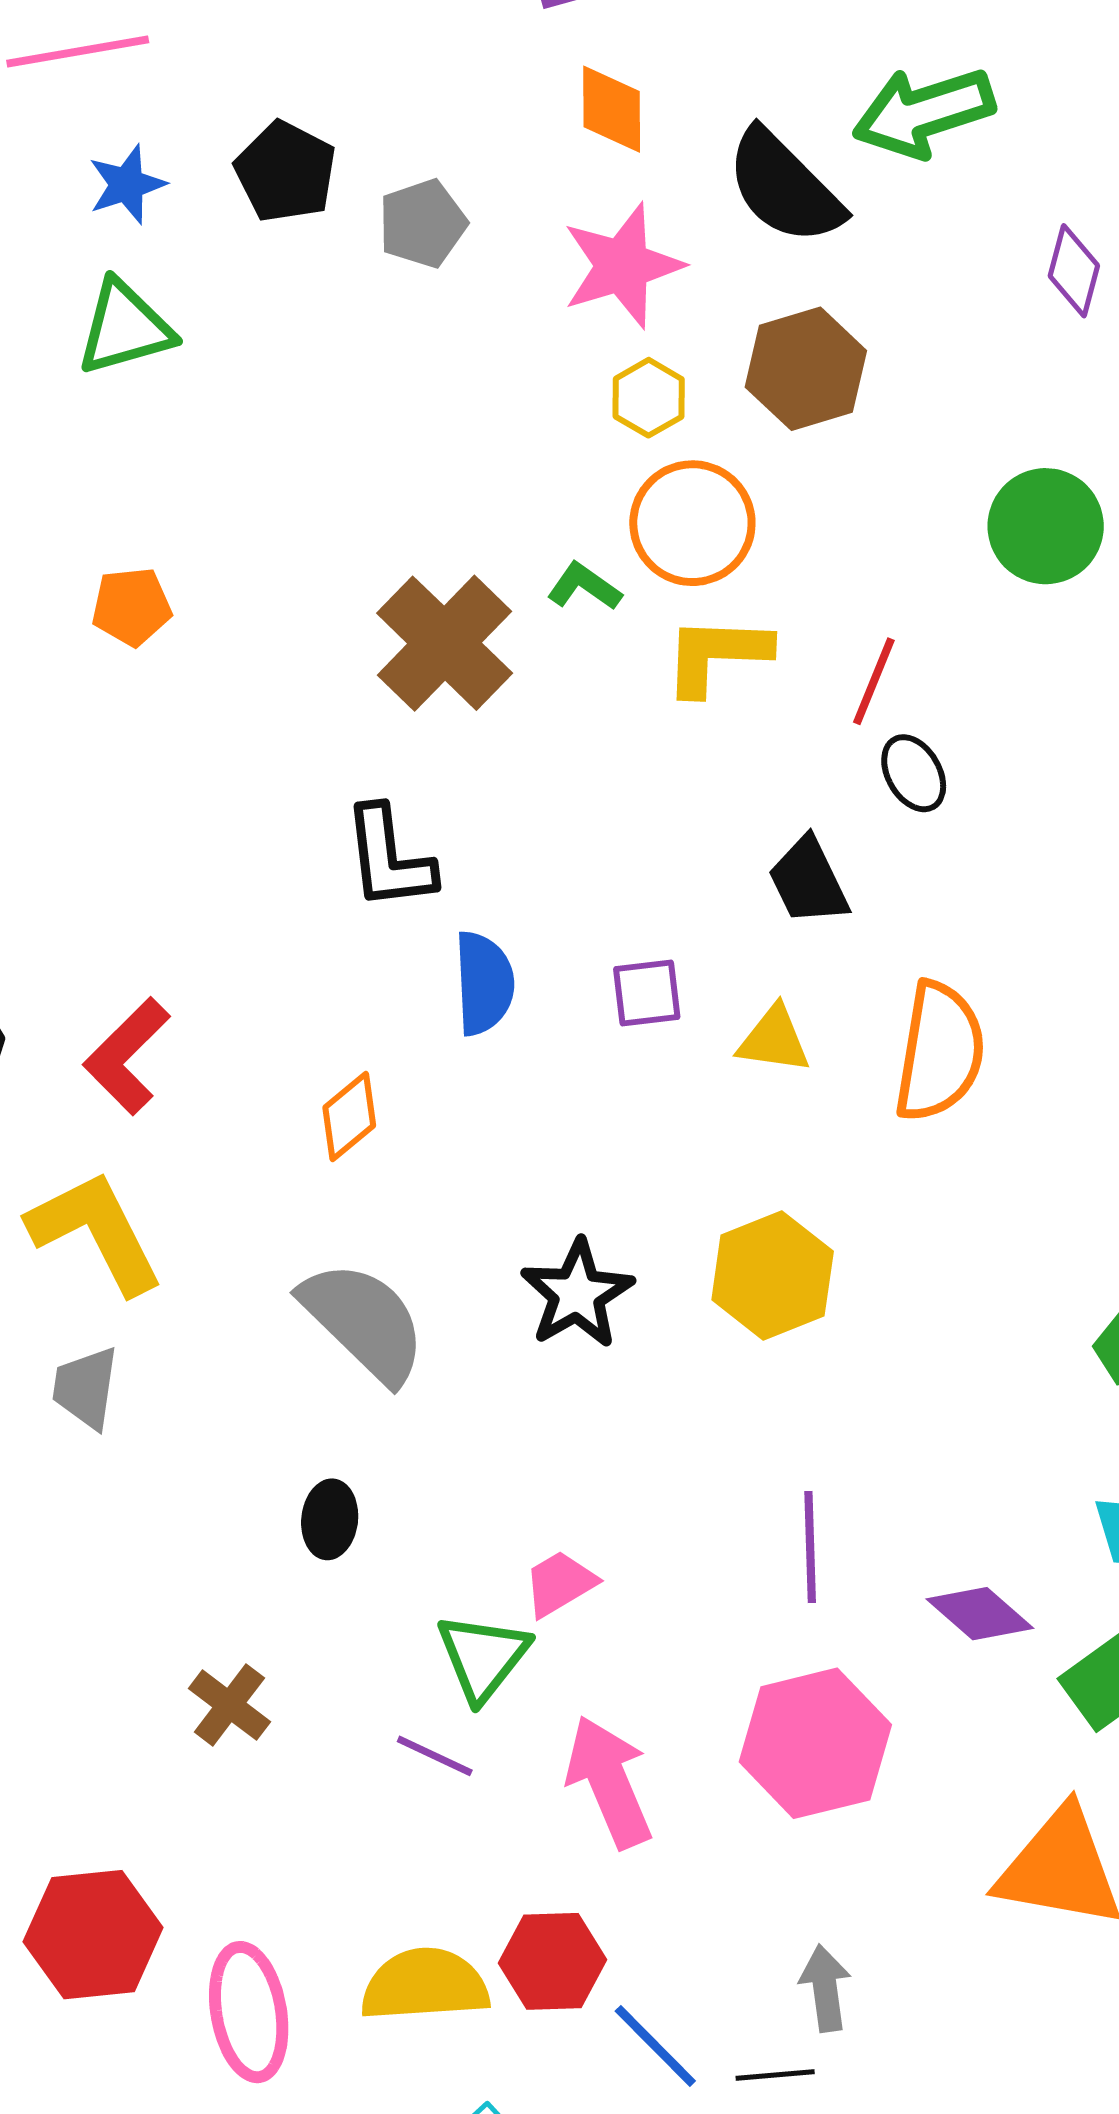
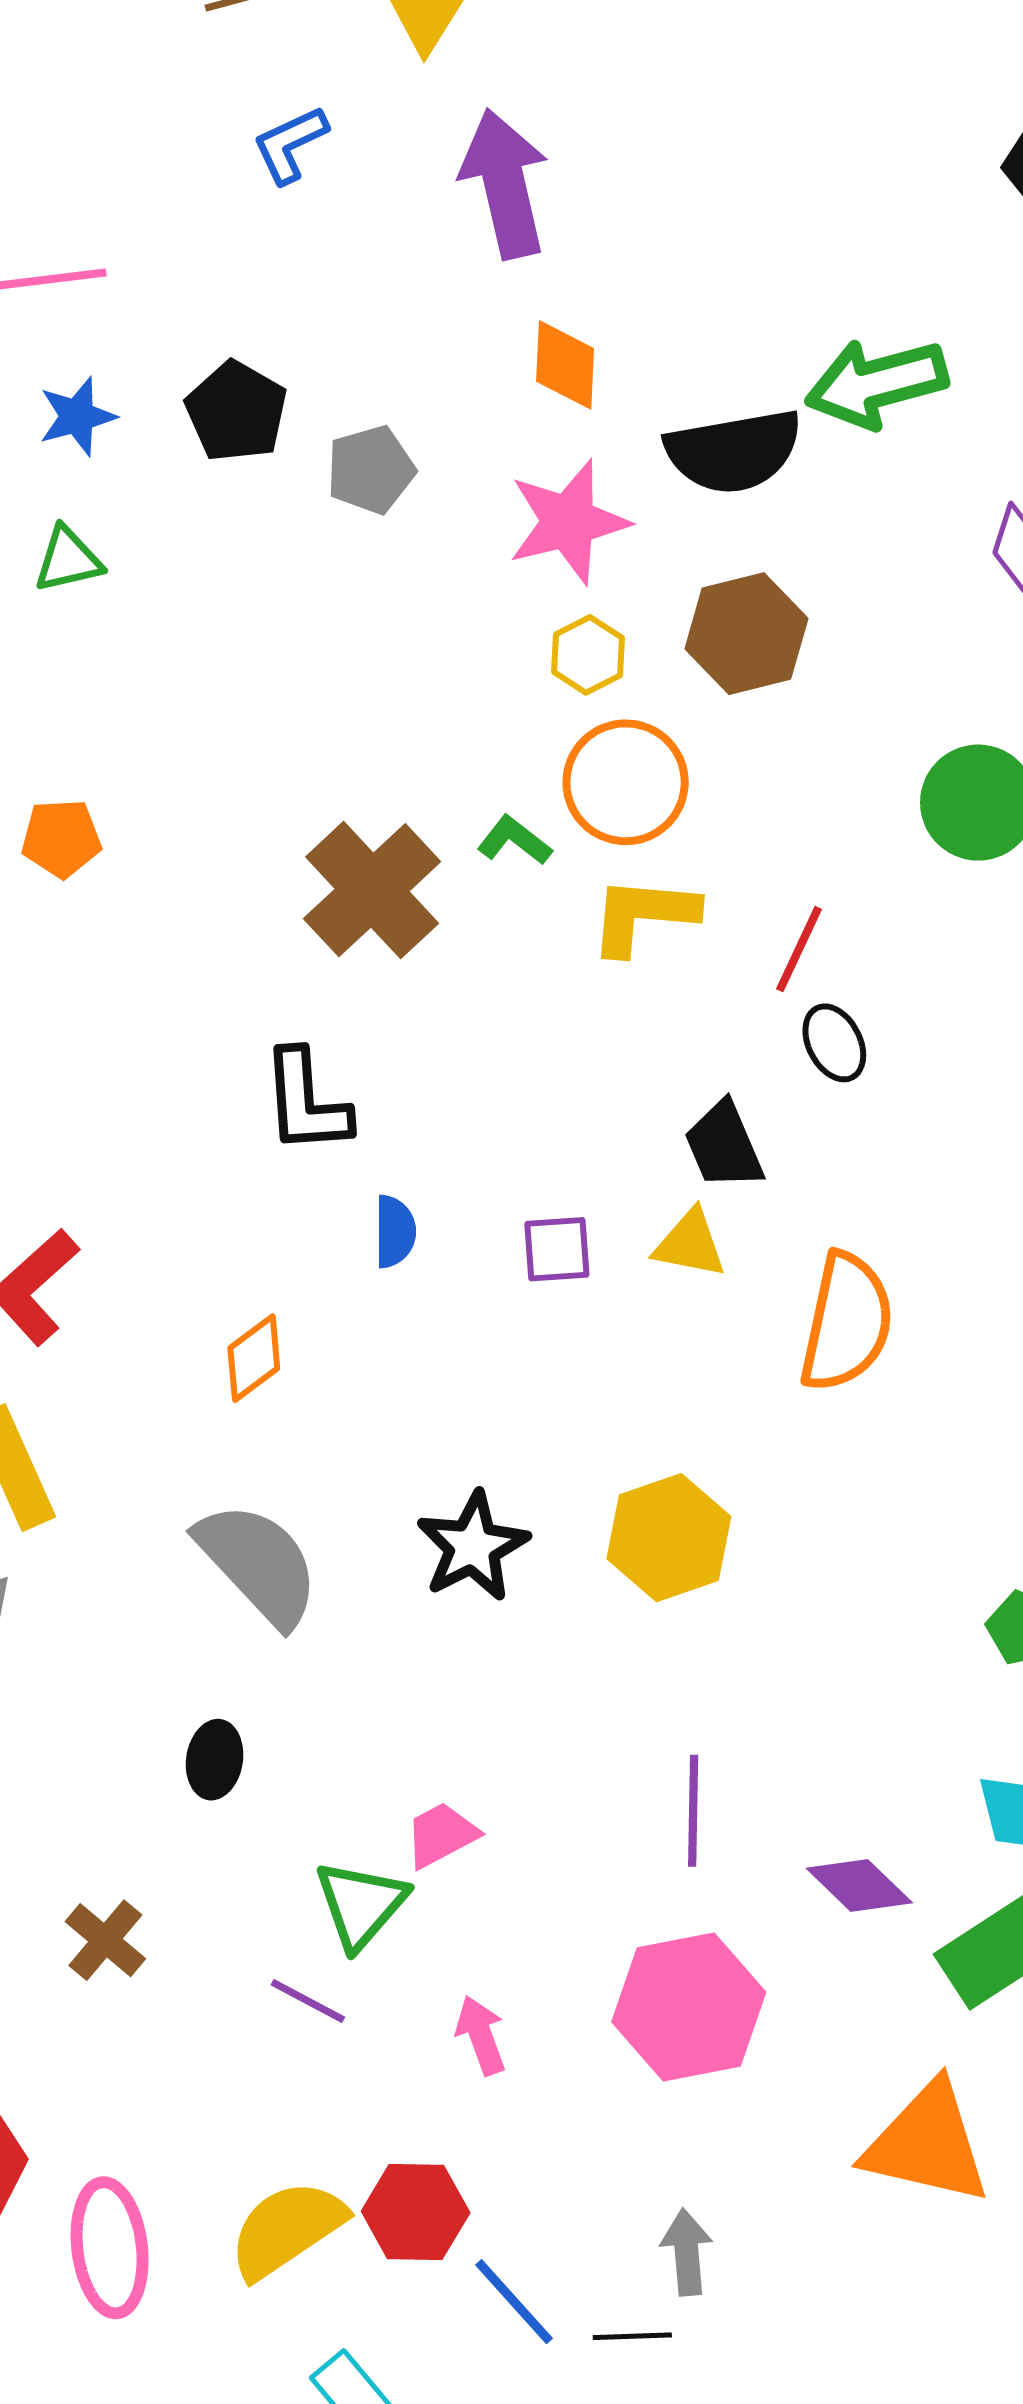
black semicircle: (784, 187) -> (734, 451), turned -58
green triangle: (125, 328) -> (68, 560), size x0.7
blue semicircle: (484, 983) -> (395, 1232), size x0.7
yellow triangle: (774, 1040) -> (690, 1244), moved
pink arrow: (609, 1782) -> (481, 2035), size x0.6
yellow semicircle: (425, 1985) -> (287, 2229), turned -33

